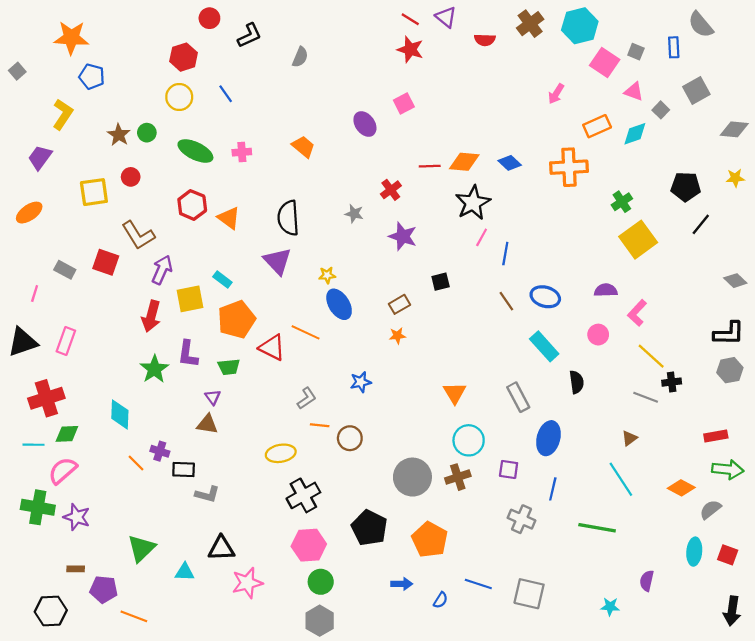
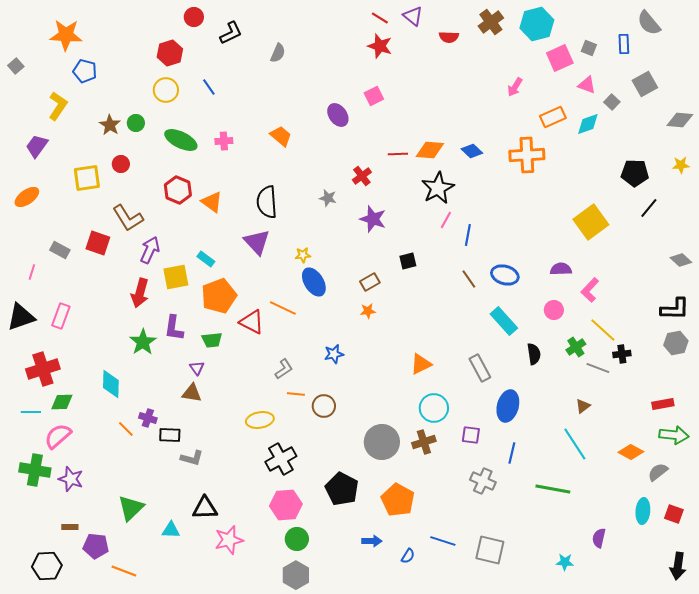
pink square: (605, 62) -> (560, 58), turned 32
green cross: (622, 202) -> (576, 347), moved
orange triangle: (455, 393) -> (421, 364), turned 35

